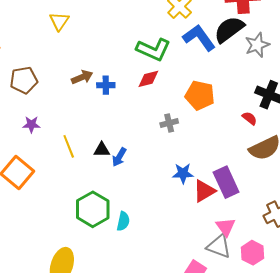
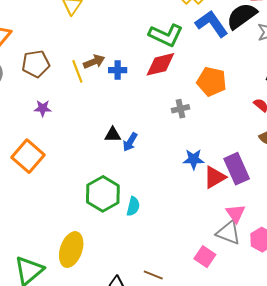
red diamond: (148, 79) -> (160, 64), size x1.4
yellow line: (69, 146) -> (77, 71), moved

